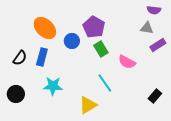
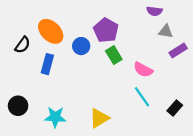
purple semicircle: (154, 10) -> (154, 11), moved
black semicircle: (20, 58) -> (23, 45), moved
cyan line: (105, 83) -> (142, 97), moved
cyan star: (53, 86) -> (55, 117), moved

